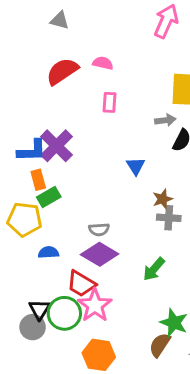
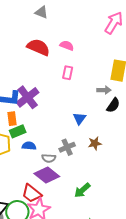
red semicircle: (62, 71) -> (38, 47), turned 50
gray cross: (169, 218) -> (67, 147), moved, turned -35
blue semicircle: (48, 252) -> (29, 146), moved

